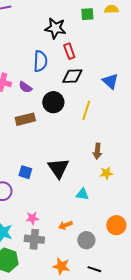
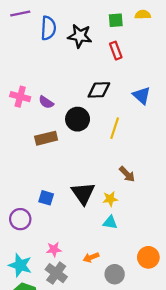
red rectangle: (69, 51) -> (116, 51), moved
blue semicircle: (40, 61) -> (48, 28), moved
brown arrow: (97, 151) -> (127, 174), turned -49
yellow star: (106, 173) -> (110, 199), moved
gray cross: (34, 239) -> (56, 273), turned 30

